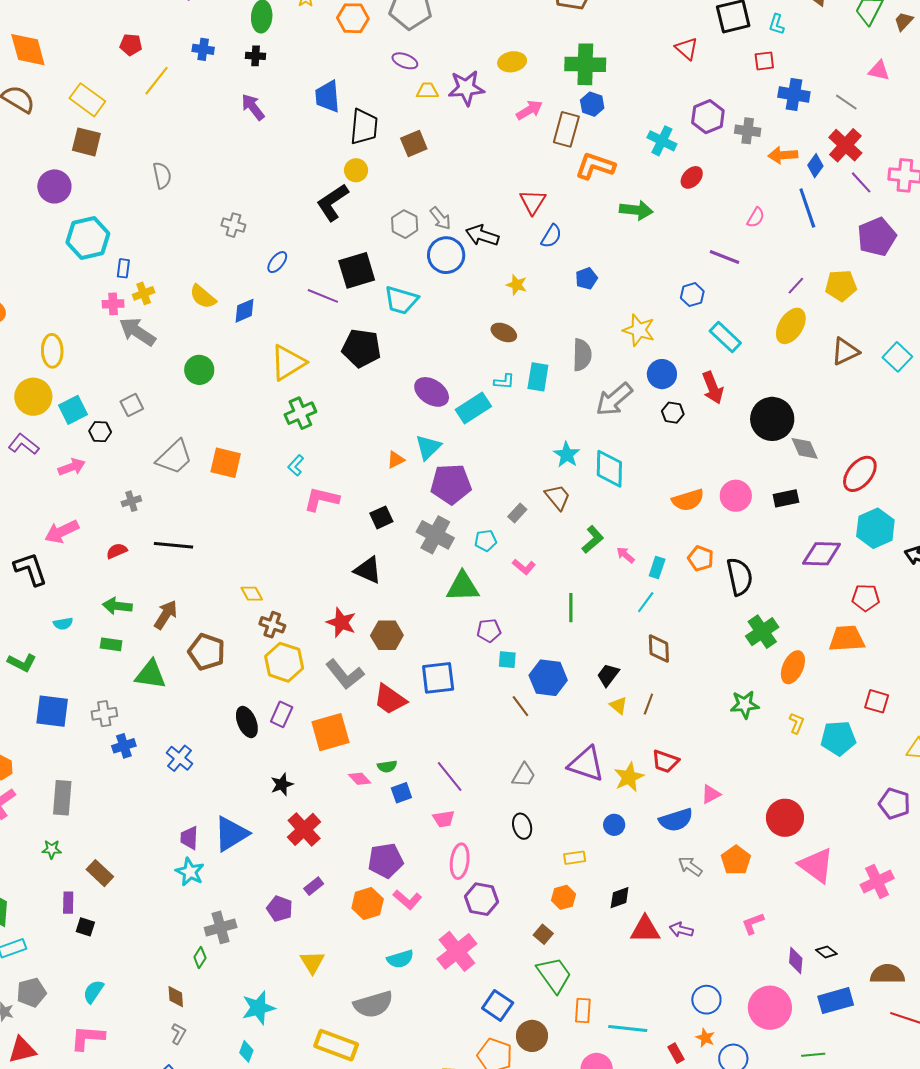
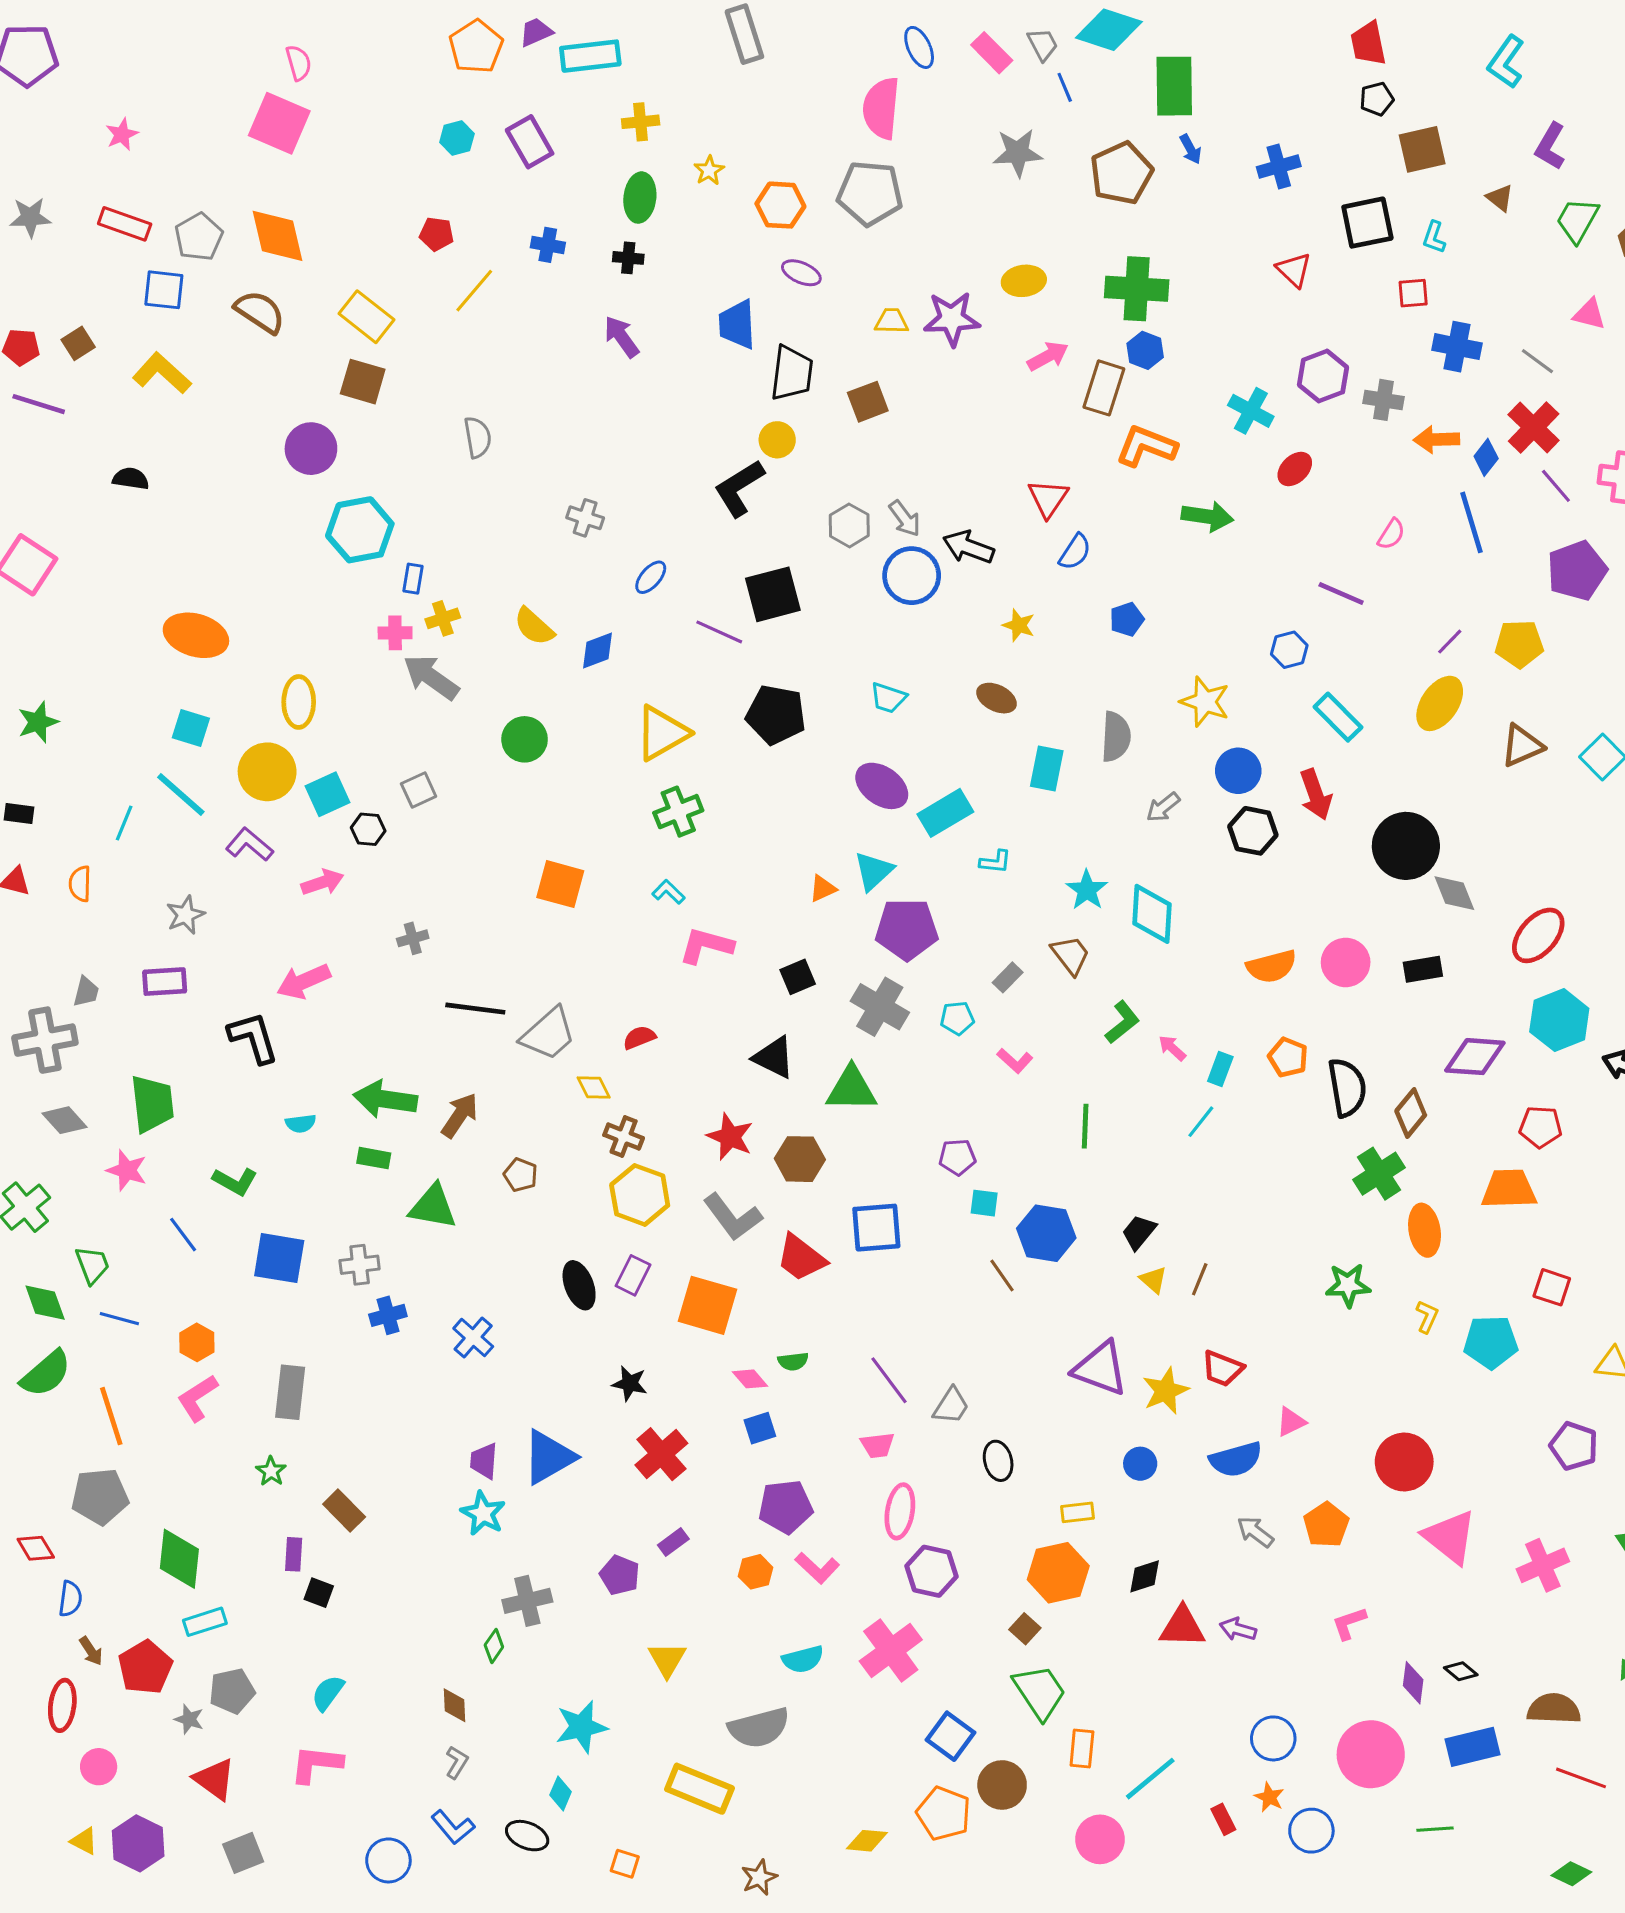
purple ellipse: (405, 61) -> (801, 273), moved
cyan trapezoid: (401, 300) -> (888, 698), moved, size x0.7
cyan L-shape: (504, 382) -> (995, 862), moved
gray arrow: (614, 399) -> (1163, 807), size x0.6
black hexagon: (673, 413) -> (1253, 831), size x1.4
gray trapezoid: (174, 457) -> (548, 1034), moved
cyan L-shape: (296, 465) -> (668, 892), turned 90
red semicircle: (117, 551) -> (639, 1037), moved
green triangle: (463, 587) -> (851, 1089), moved
green arrow: (117, 606) -> (385, 1099), size x1.4
brown diamond: (659, 649) -> (1411, 1113), moved, turned 40
brown pentagon: (207, 652) -> (521, 1175), size x0.6
orange ellipse: (793, 667) -> (1425, 1230), turned -36
orange square: (330, 732) -> (707, 1305), turned 30
gray trapezoid: (524, 775) -> (951, 1406), moved
black star: (282, 784) -> (630, 1383), turned 30
blue square: (401, 793) -> (760, 1428), moved
green star: (52, 849) -> (271, 1471), turned 30
orange hexagon: (563, 897) -> (1058, 1573), size x1.6
orange hexagon: (368, 904) -> (755, 1572), size x0.7
cyan line: (628, 1028) -> (1150, 1779), turned -48
red triangle: (22, 1050) -> (215, 1779), turned 48

